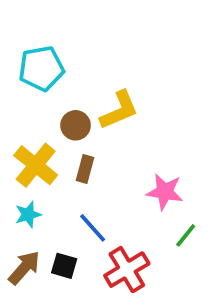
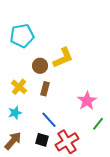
yellow cross: (36, 165) -> (19, 87), size x0.7
pink star: (165, 192) -> (87, 101), turned 30
black square: (64, 266) -> (42, 140), moved

